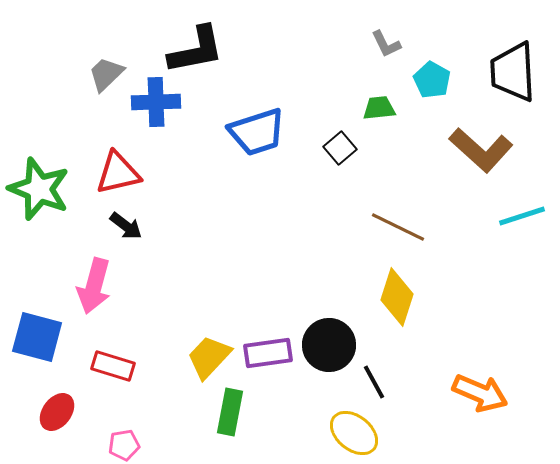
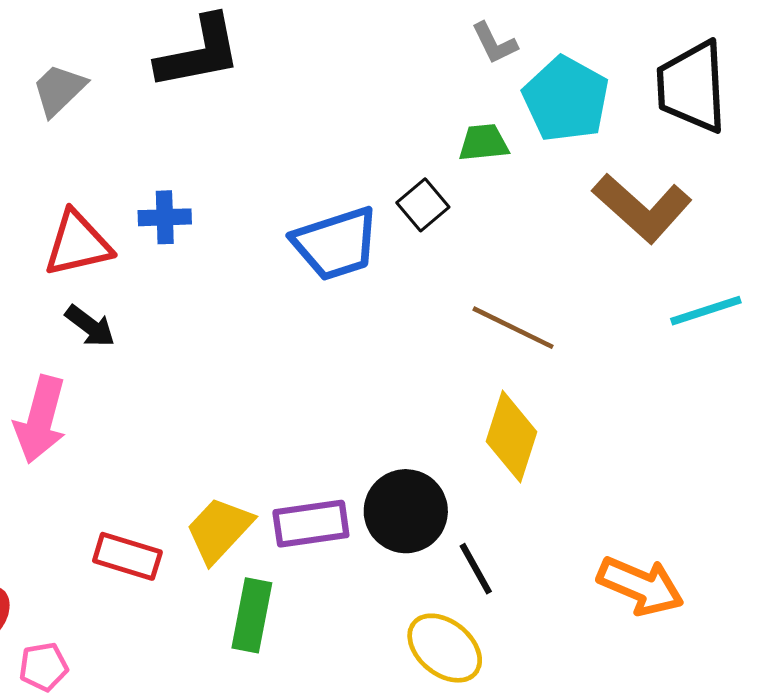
cyan pentagon: (432, 80) -> (566, 99), size x1.5
blue cross: (156, 102) -> (165, 217), moved, size x0.7
blue trapezoid: (257, 132) -> (336, 244), moved
red rectangle: (113, 366) -> (127, 556), moved
pink pentagon: (124, 445) -> (43, 667), moved

